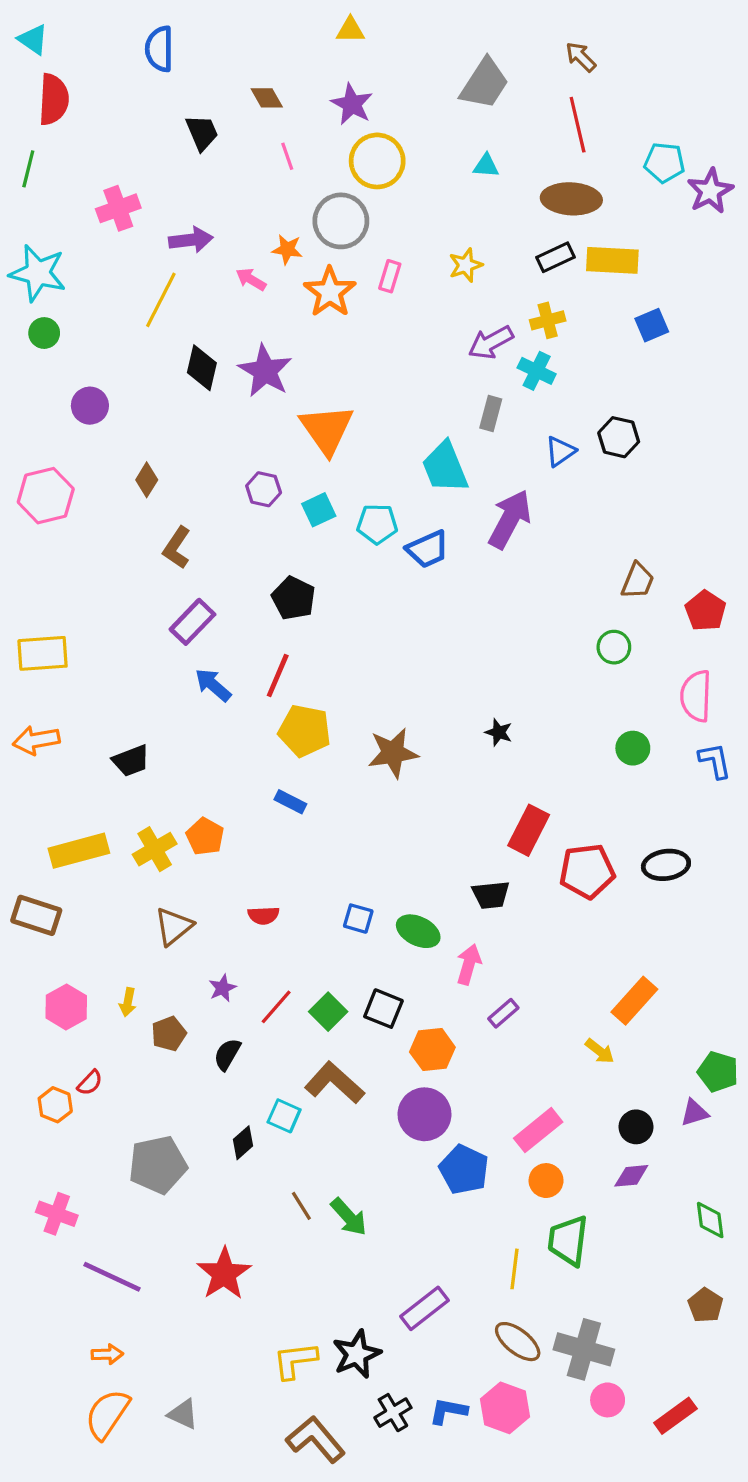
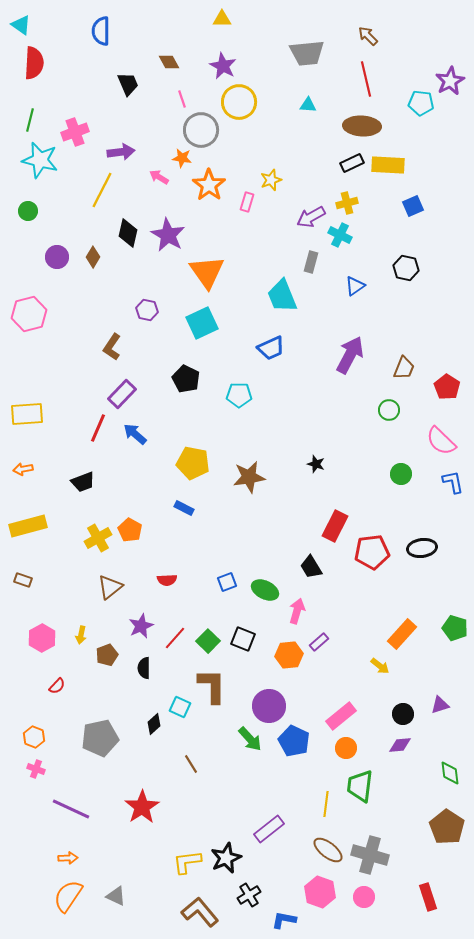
gray trapezoid: (484, 84) -> (307, 53), turned 51
green line: (28, 169) -> (30, 120), moved
purple star: (710, 191) -> (450, 81), moved
gray circle: (341, 221) -> (201, 130), moved
yellow star: (466, 265) -> (271, 180), moved
cyan star: (38, 273) -> (40, 160), moved
pink rectangle: (390, 276) -> (247, 202), moved
black hexagon: (619, 437) -> (406, 268), moved
brown diamond: (147, 480) -> (93, 257), moved
purple hexagon: (264, 489) -> (147, 310), moved
cyan square: (319, 510) -> (202, 323), size x1.5
purple arrow: (510, 519) -> (350, 355), moved
cyan pentagon: (377, 524) -> (239, 395), moved
red line: (278, 676) -> (98, 428), moved
pink semicircle: (696, 696) -> (441, 441), turned -48
orange arrow: (36, 740) -> (23, 469), size x0.7
yellow rectangle: (79, 851) -> (28, 526), moved
black trapezoid: (491, 895) -> (311, 567), turned 65
brown rectangle: (36, 915) -> (23, 580), size x0.6
blue square: (358, 919) -> (227, 582), turned -36
purple star: (222, 988) -> (141, 626), size x1.4
orange hexagon: (432, 1050) -> (289, 655), moved
black semicircle: (227, 1054) -> (144, 668), turned -30
green pentagon: (718, 1072) -> (455, 628), moved
brown L-shape: (335, 1083) -> (212, 686), turned 48
orange hexagon: (55, 1105) -> (34, 737), moved
pink cross: (57, 1214) -> (36, 769), size x0.7
green arrow: (349, 1217) -> (250, 739), moved
brown pentagon: (705, 1305) -> (447, 827), size x1.6
pink circle: (608, 1400) -> (364, 897), moved
blue L-shape: (448, 1411) -> (284, 920), moved
red rectangle: (675, 1416) -> (428, 897), turned -72

